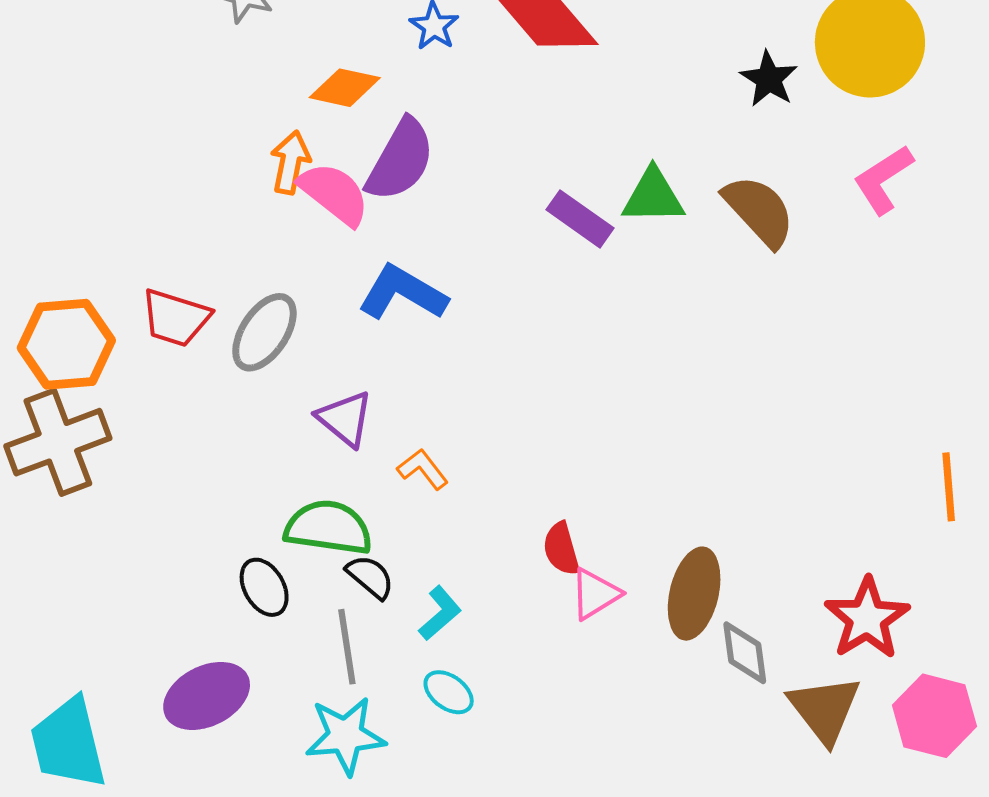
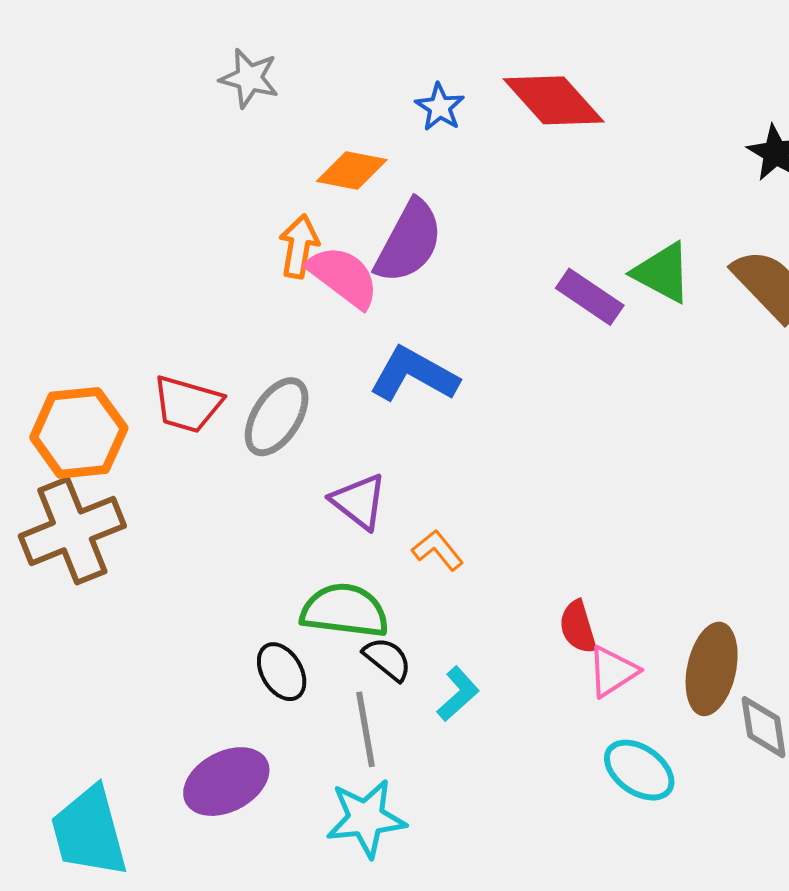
green triangle: (653, 196) -> (662, 273), turned 30
cyan ellipse: (449, 692) -> (639, 770), moved, size x1.4

